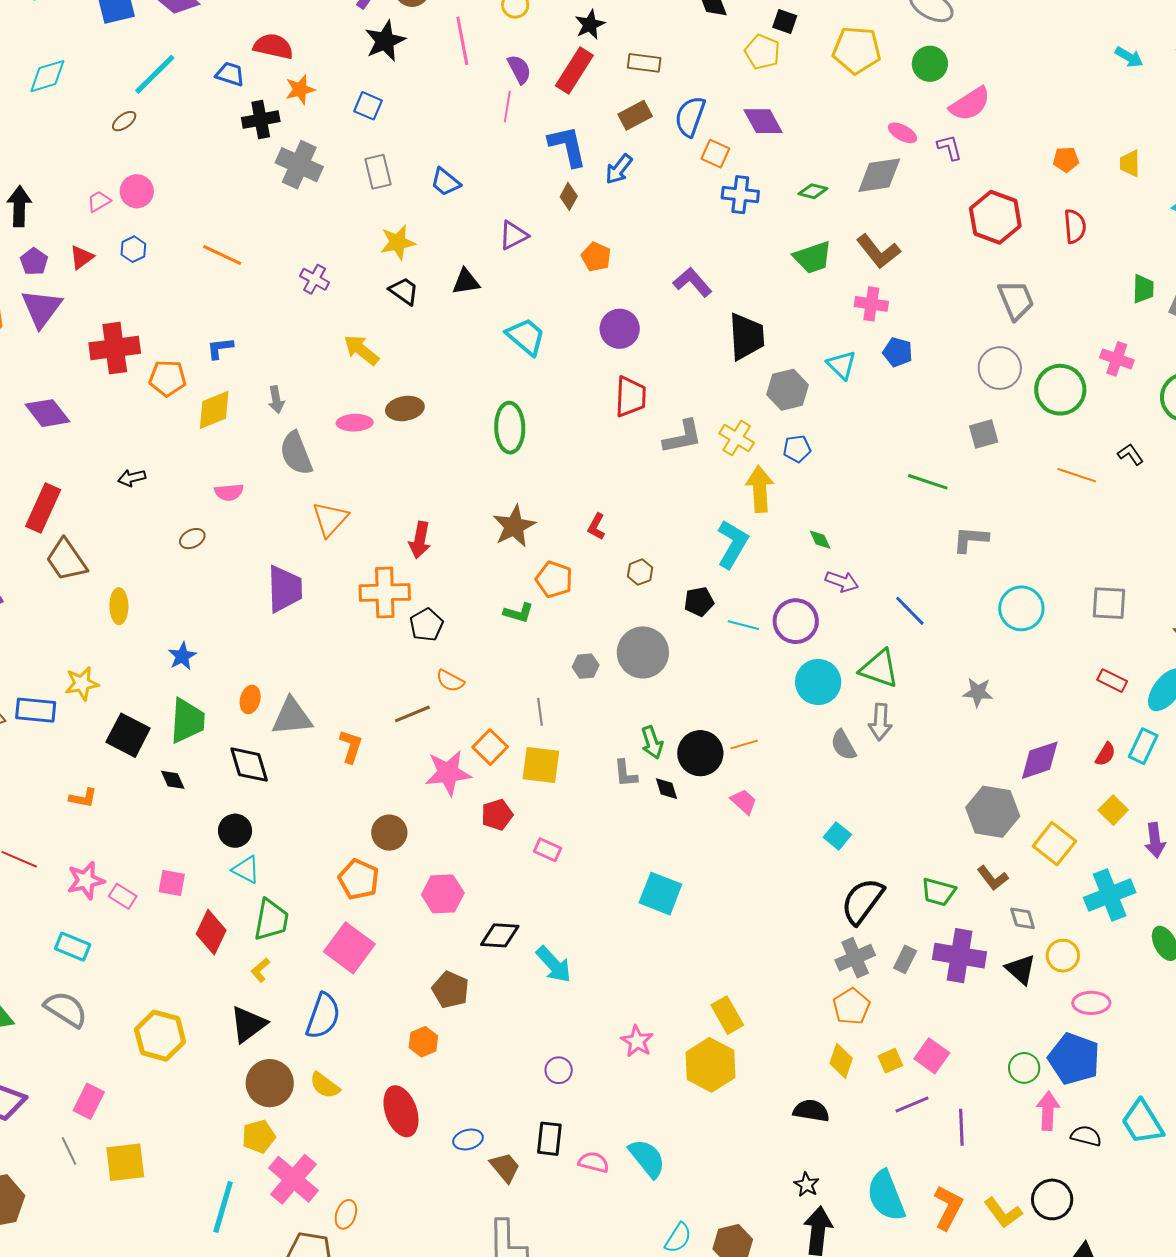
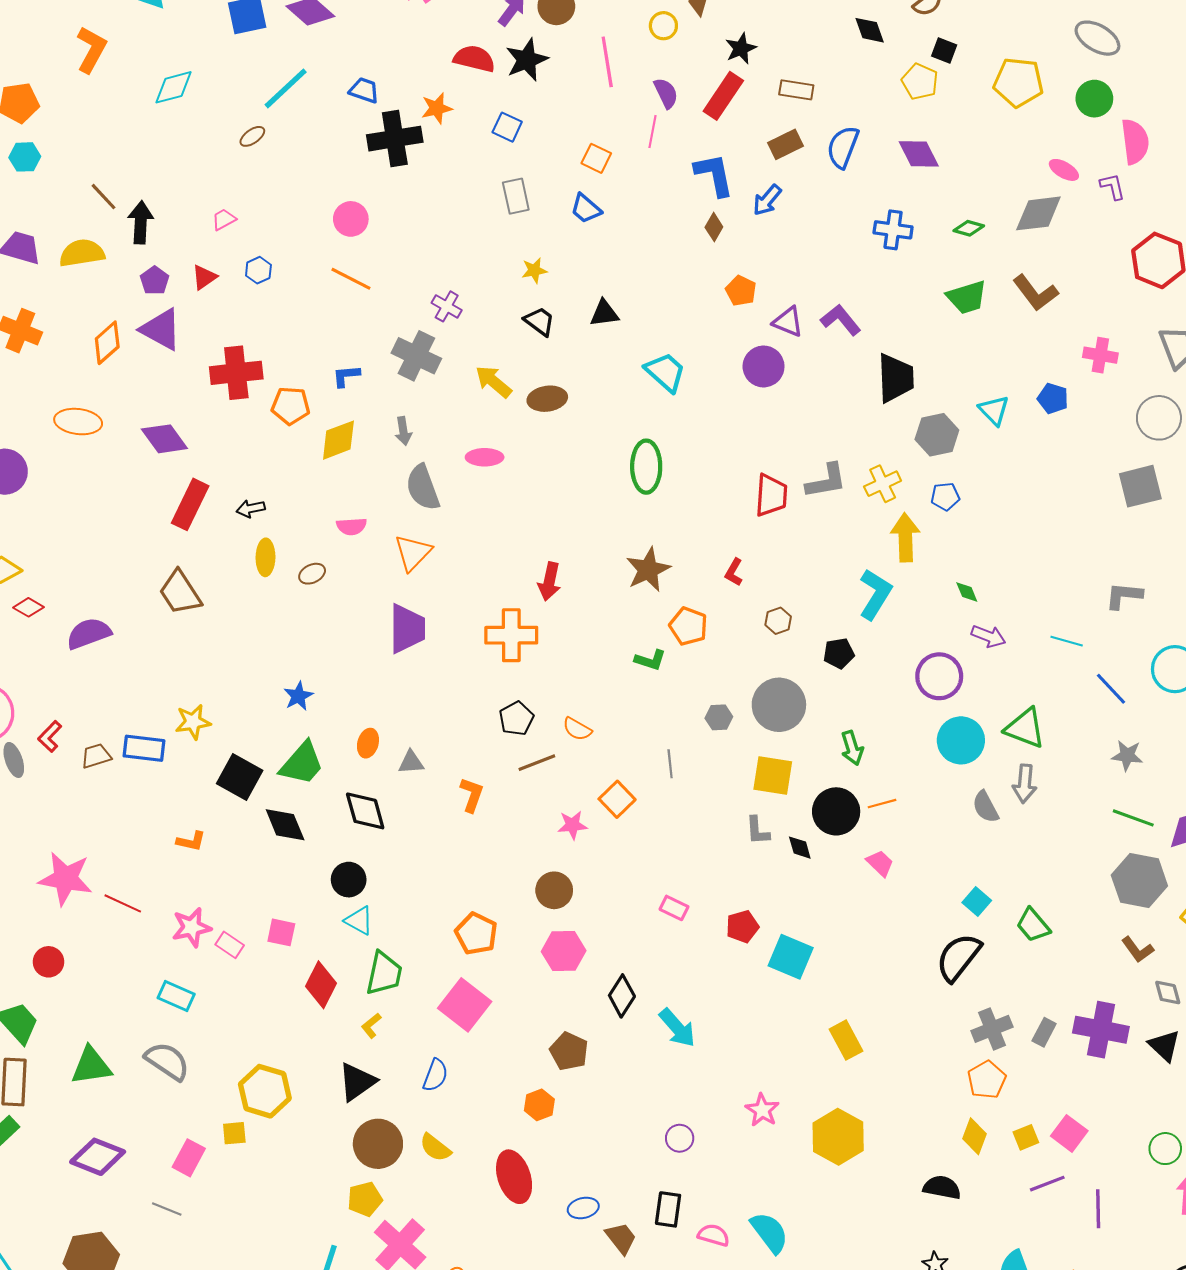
red semicircle: (273, 46) -> (474, 59), moved
pink semicircle: (970, 104) -> (1135, 142), turned -66
black cross: (261, 120) -> (395, 139), size x1.4
orange square: (715, 154) -> (596, 158), moved
gray cross: (299, 165) -> (416, 356), moved
pink circle: (137, 191) -> (351, 219), moved
purple triangle: (514, 235) -> (788, 322), moved, turned 48
yellow star: (398, 242) -> (534, 270), size x0.7
pink cross: (871, 304) -> (1100, 355), moved
purple triangle: (42, 308) -> (161, 329), turned -39
red trapezoid: (630, 397) -> (771, 495), moved
brown ellipse: (405, 408) -> (547, 399), moved
gray square: (984, 434) -> (1140, 486), size x1.4
yellow cross: (737, 438) -> (883, 484), turned 32
green line: (928, 482) -> (1133, 818), moved
red rectangle: (43, 508) -> (190, 504), moved
orange triangle: (330, 519) -> (413, 553), moved
yellow ellipse: (119, 606) -> (265, 557), moved
blue line: (910, 611) -> (1111, 689), moved
black pentagon: (426, 625) -> (516, 719), moved
cyan line: (743, 625) -> (1067, 641), moved
gray triangle: (292, 717) -> (411, 762), size x0.6
green trapezoid: (187, 721) -> (302, 764), turned 36
green arrow: (652, 742) -> (852, 748), moved
yellow square: (541, 765) -> (773, 775), moved
pink star: (448, 773) -> (572, 825), size x0.6
black diamond: (173, 780) -> (285, 825), size x1.6
red pentagon: (497, 815) -> (742, 927), moved
brown circle: (389, 833) -> (554, 890), moved
green trapezoid: (938, 892) -> (1033, 925), moved, turned 33
black semicircle: (862, 901) -> (958, 957), moved
black diamond: (500, 935) -> (622, 996), turned -63
yellow rectangle: (727, 1015) -> (846, 1040), moved
blue semicircle: (323, 1016) -> (435, 1075), size x0.7
gray line: (69, 1151) -> (167, 1209), turned -44
yellow square: (125, 1162) -> (234, 1133), moved, size x0.6

